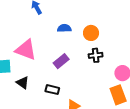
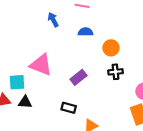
blue semicircle: (64, 28) -> (85, 32), moved
black triangle: (23, 83) -> (25, 102), moved, turned -32

